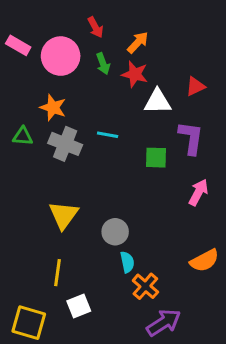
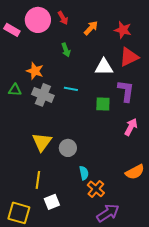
pink circle: (61, 56) -> (38, 20), moved
green arrow: (103, 64) -> (66, 50), moved
red star: (135, 74) -> (123, 30), moved
red triangle: (195, 86) -> (129, 57), size x1.5
gray circle: (115, 232) -> (68, 148), moved

